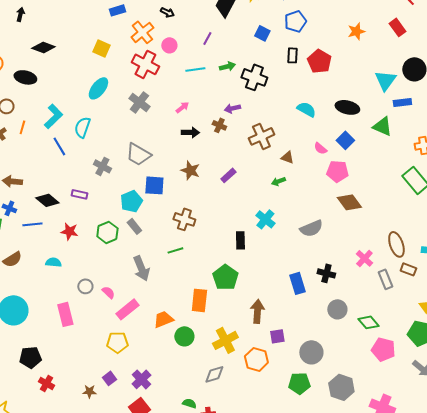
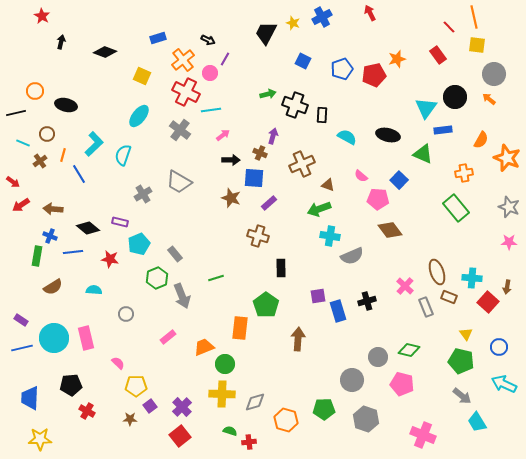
blue pentagon: (295, 21) -> (342, 69), moved
purple line: (207, 38) -> (225, 59), moved
black diamond: (43, 47) -> (105, 52), moved
black rectangle: (292, 55) -> (322, 115), moved
red pentagon: (319, 61) -> (374, 75), moved, turned 30
cyan line: (195, 69) -> (211, 110), moved
purple arrow: (232, 108) -> (273, 136), turned 119
blue square: (345, 140) -> (399, 180), moved
blue line: (59, 146) -> (79, 174), moved
gray cross: (102, 166) -> (143, 194), turned 30
green arrow: (278, 181) -> (319, 209), size x1.6
blue square: (154, 185) -> (254, 178), moved
cyan pentagon: (131, 201) -> (139, 244), moved
brown cross: (184, 219) -> (258, 236), moved
cyan cross: (265, 219) -> (330, 236), moved, turned -30
green hexagon: (107, 232) -> (157, 278), moved
black cross: (326, 273) -> (367, 301), turned -30
pink semicircle: (108, 292) -> (118, 363), moved
pink rectangle: (127, 309) -> (168, 337), size x0.7
gray circle: (337, 309) -> (378, 357), moved
pink rectangle: (65, 314) -> (86, 338), moved
green diamond: (368, 322) -> (409, 350), turned -35
purple square: (277, 336) -> (318, 296), moved
yellow cross: (225, 340) -> (222, 394), moved, turned 30
yellow pentagon: (117, 342) -> (136, 386), moved
pink pentagon: (383, 349) -> (402, 384), moved
orange hexagon: (256, 359) -> (286, 420), moved
green pentagon: (299, 383) -> (324, 409), moved
gray hexagon: (341, 387) -> (366, 419), moved

